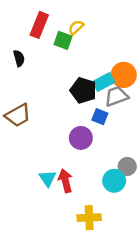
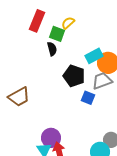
black semicircle: (19, 58) -> (52, 49), moved
cyan rectangle: (103, 82) -> (94, 56), moved
purple circle: (81, 138) -> (51, 138), moved

